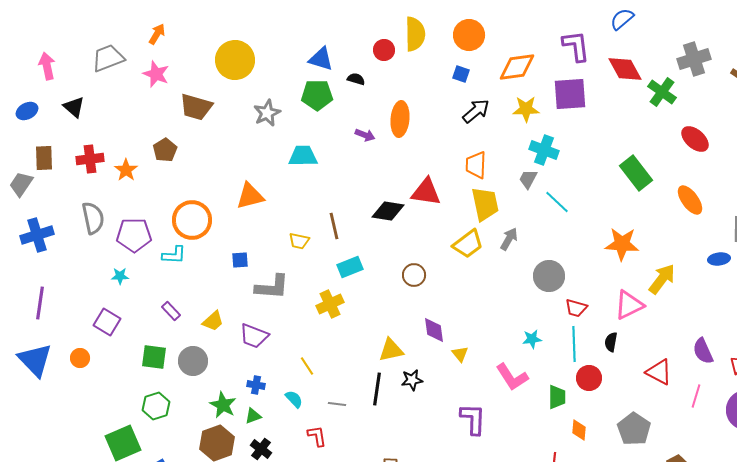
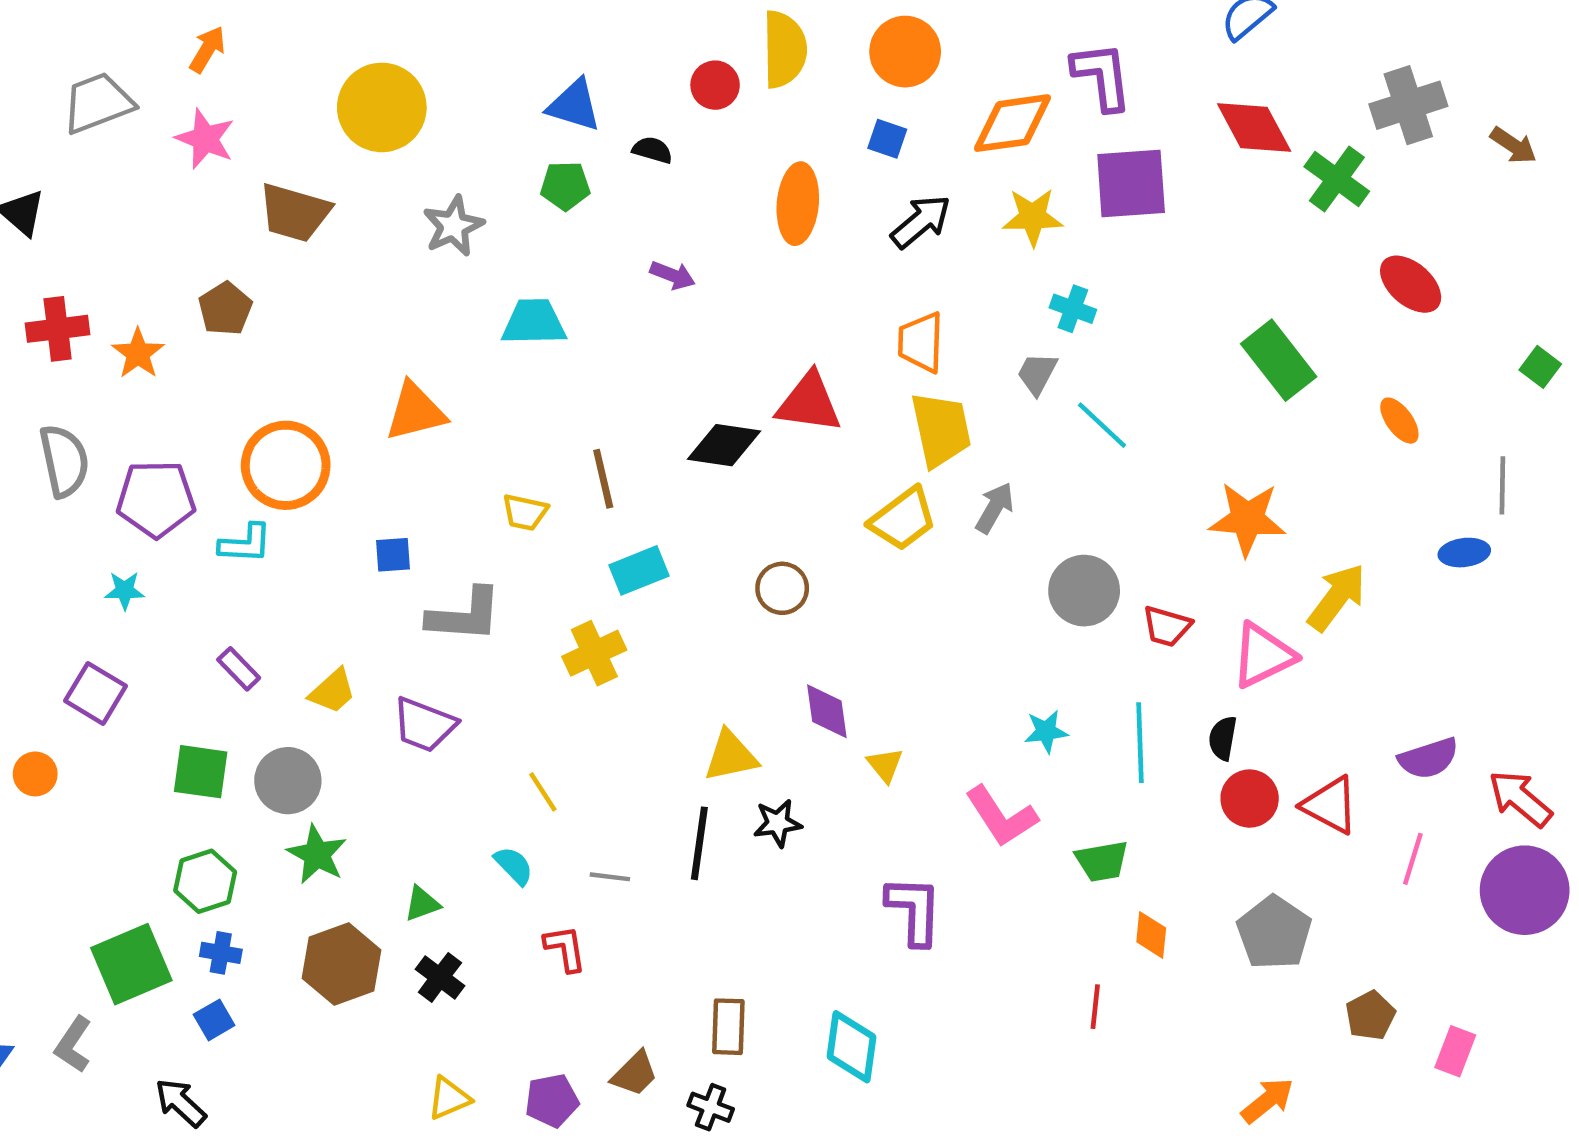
purple L-shape: (576, 46) -> (1102, 76), moved
green pentagon: (317, 95) -> (565, 186), size x0.7
orange ellipse: (400, 119) -> (798, 204), moved
cyan cross: (544, 150) -> (1073, 309), size x0.7
orange ellipse: (690, 200) -> (1399, 421), size x0.7
red trapezoid: (576, 308) -> (1167, 626), moved
purple semicircle: (703, 351) -> (1428, 758), turned -84
red circle: (589, 378) -> (1250, 799), moved
blue cross: (256, 385) -> (221, 953), moved
green trapezoid: (557, 397) -> (1102, 861), turned 80
green star: (223, 405) -> (317, 854), moved

